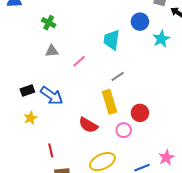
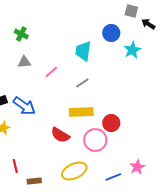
gray line: (118, 76) -> (82, 83), moved
yellow rectangle: (110, 102) -> (81, 112), turned -75
pink circle: (124, 130) -> (95, 140), size x1.5
red line: (51, 150) -> (15, 166), moved

